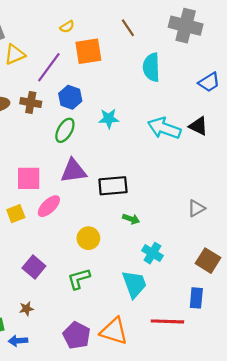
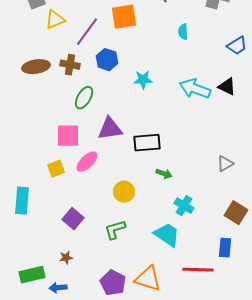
cyan semicircle: (151, 67) -> (183, 32), size x0.6
green ellipse: (65, 130) -> (84, 98), moved
cyan trapezoid: (134, 284) -> (167, 235), turned -36

